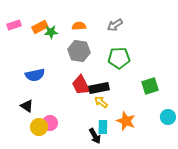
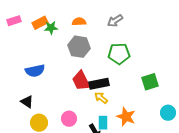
pink circle: (50, 123) -> (69, 119), moved

